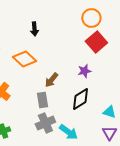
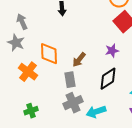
orange diamond: (24, 59) -> (49, 54), moved, turned 45
cyan arrow: (68, 132) -> (96, 112), turned 126

